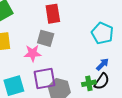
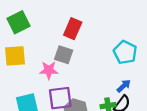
red rectangle: (53, 14) -> (73, 29), turned 30

